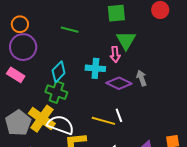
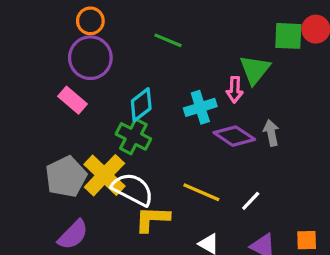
green square: (116, 13) -> (288, 36), moved
cyan cross: (95, 68) -> (200, 107), turned -30
white line: (119, 115) -> (251, 201), moved, turned 56

